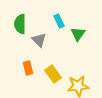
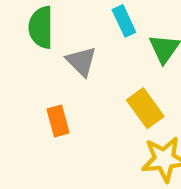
yellow rectangle: (53, 74) -> (145, 108), moved

